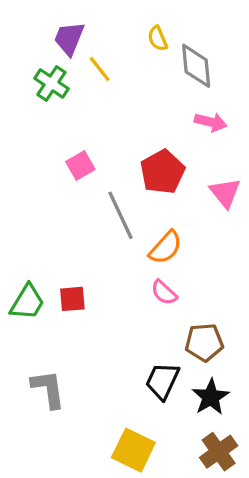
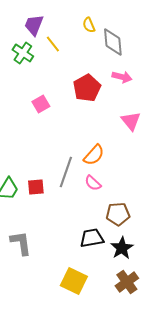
red pentagon: (162, 172) -> (87, 88), moved
gray line: (121, 215) -> (66, 172), moved, turned 44
black trapezoid: (162, 381) -> (92, 238), turned 55

